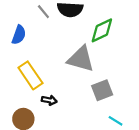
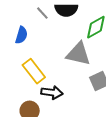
black arrow: (49, 100) -> (52, 93), size x1.5

